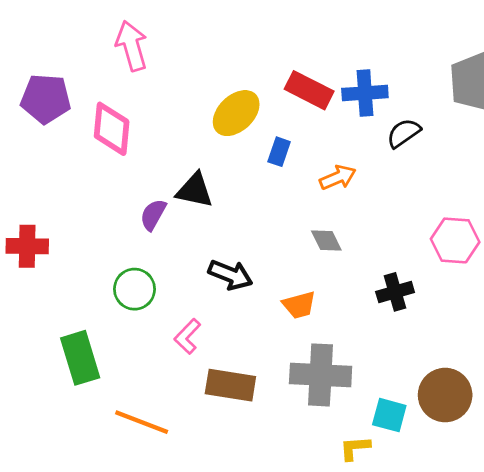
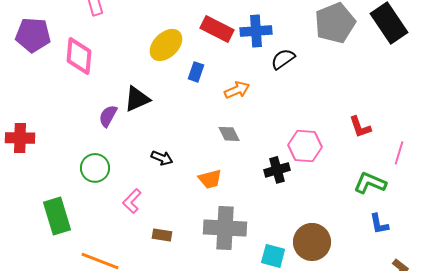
black triangle: (195, 190) -> (137, 99), turned -36
pink hexagon: (455, 240) -> (305, 146), moved
black arrow: (230, 275) -> (162, 158), size x0.7
brown rectangle: (230, 385) -> (162, 235), size x0.6

